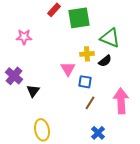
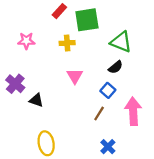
yellow cross: (87, 54) -> (67, 43), moved
blue square: (85, 82) -> (108, 90), moved, turned 32
black triangle: (33, 91) -> (36, 100), turned -48

